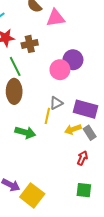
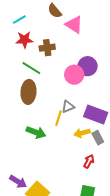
pink triangle: (56, 18) -> (74, 25), turned 36
green line: (15, 66) -> (31, 68), turned -36

